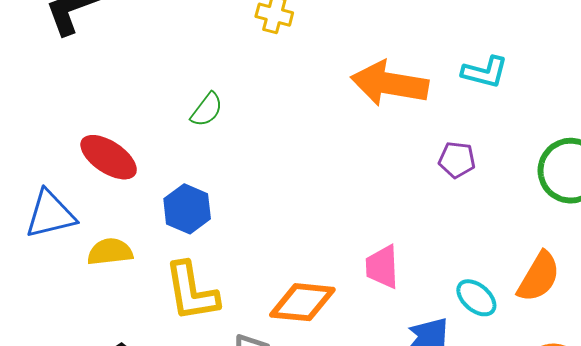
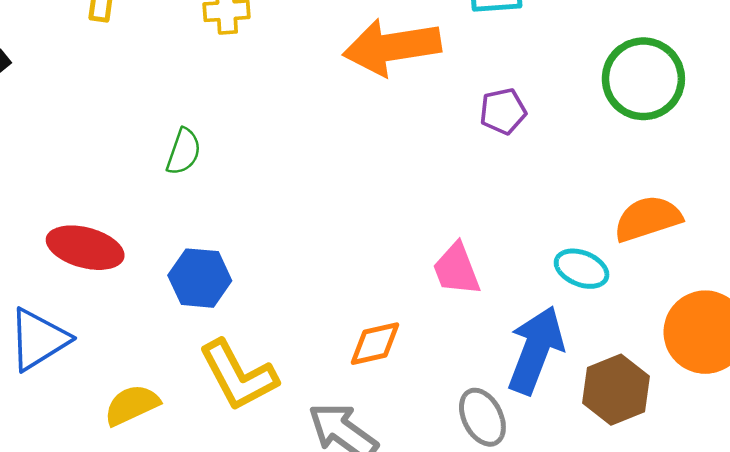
yellow semicircle: (110, 252) -> (132, 405), moved
orange semicircle: (539, 277) -> (648, 219), turned -120
orange diamond: (302, 302) -> (375, 344), size x0.7

